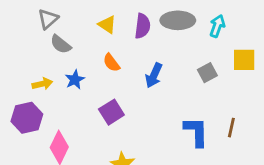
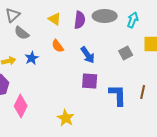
blue arrow: (154, 75) -> (88, 55), turned -60
purple square: (111, 112) -> (90, 81), moved, turned 36

